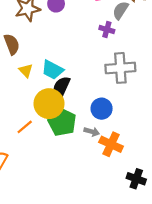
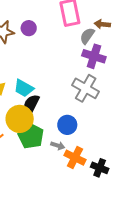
purple cross: (107, 30) -> (94, 56), moved, size x1.6
gray cross: (120, 68) -> (86, 88), turned 32
black cross: (136, 179) -> (100, 168), moved

